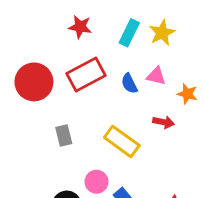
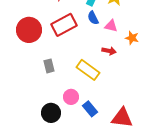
blue semicircle: (129, 83) -> (93, 18), moved
red arrow: (164, 122) -> (109, 51), moved

